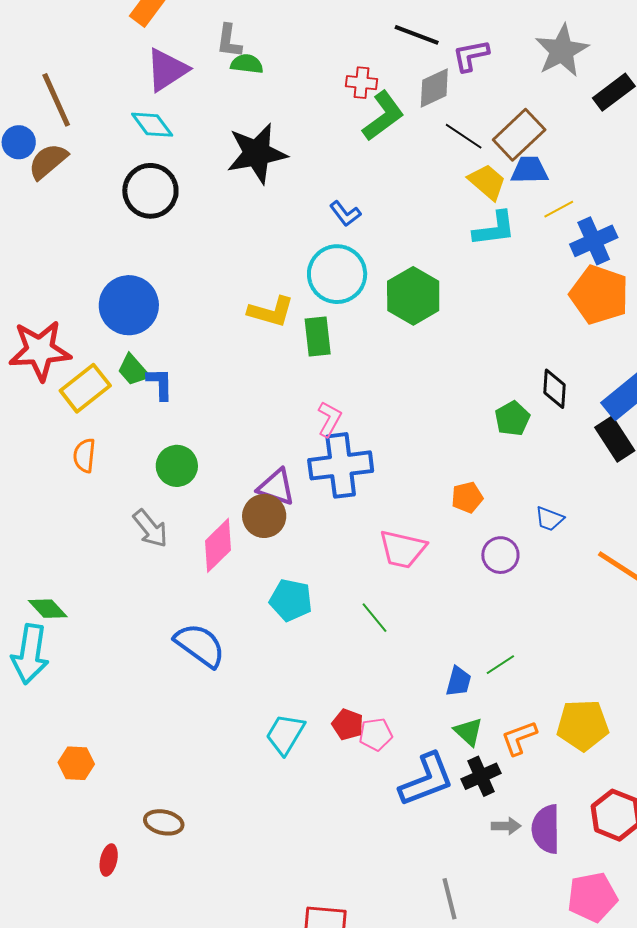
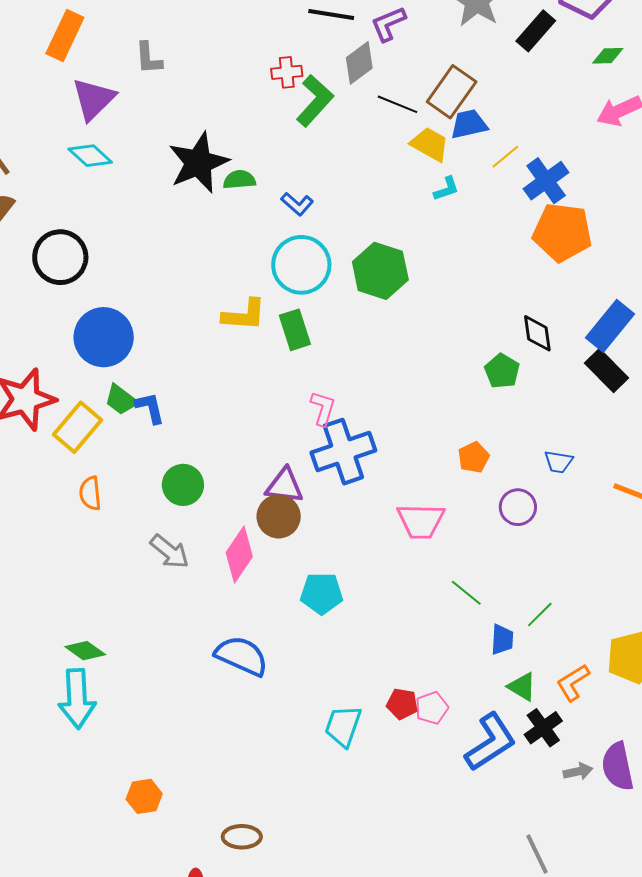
green semicircle: (247, 64) -> (239, 180), moved
black circle: (150, 191) -> (60, 257), moved
cyan L-shape: (494, 229) -> (446, 189), size x0.6
green line: (375, 618) -> (466, 593), moved

